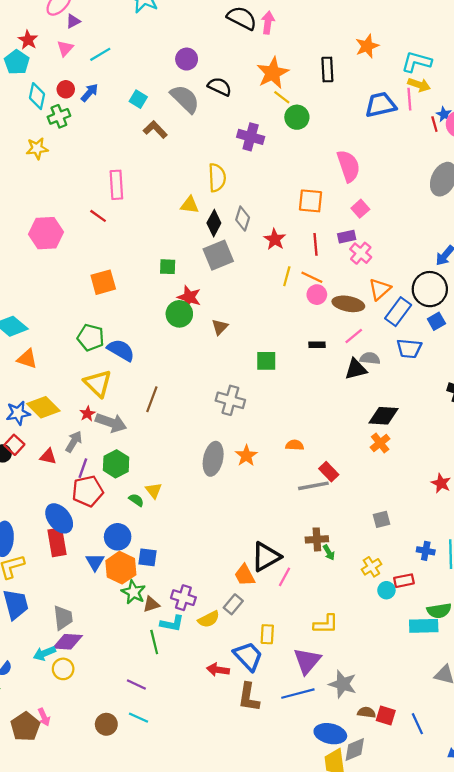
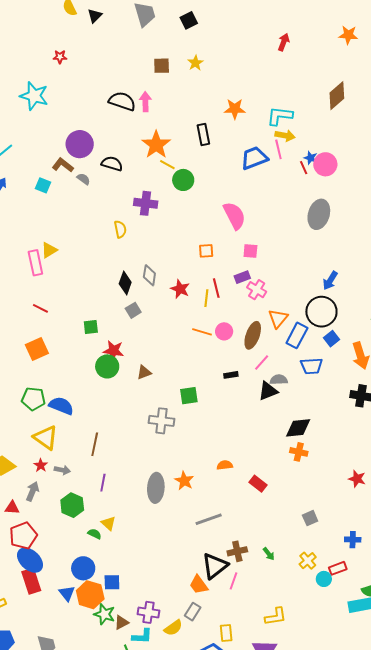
orange star: (367, 46) -> (235, 109), turned 30
purple circle: (187, 59) -> (80, 144), size x1.4
gray semicircle: (185, 99) -> (83, 179), size x0.5
brown L-shape: (155, 129) -> (63, 165), moved
yellow semicircle: (217, 178) -> (120, 229), moved, size x0.7
orange square: (311, 201) -> (206, 251), size x0.7
yellow triangle: (190, 205) -> (49, 250), moved, turned -30
pink square: (360, 209) -> (250, 251), turned -35
red line: (98, 216) -> (40, 308), moved
gray square: (218, 255) -> (133, 310), size x0.6
yellow line: (287, 276) -> (206, 298), moved
orange line: (312, 277) -> (202, 332), moved
brown ellipse: (348, 304) -> (253, 335), turned -72
brown triangle: (220, 327) -> (144, 372), turned 35
gray cross: (230, 400) -> (162, 421), moved
gray arrow: (111, 423) -> (62, 470), size x0.6
orange cross: (380, 443) -> (299, 452), turned -30
purple line: (83, 468) -> (103, 483), moved
gray line: (313, 486) -> (209, 519), moved
red pentagon: (88, 491) -> (23, 536), moved
brown cross: (317, 539) -> (237, 551), moved

